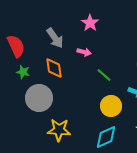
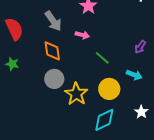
green star: (23, 72) -> (12, 64), moved
gray circle: (39, 98) -> (54, 79), moved, size x0.7
yellow star: (59, 130) -> (76, 94), moved, turned 30

